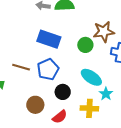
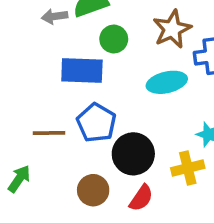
green circle: (85, 45) -> (114, 39), moved
cyan ellipse: (91, 77) -> (167, 82), moved, turned -30
black circle: (63, 92) -> (133, 154), size x1.5

